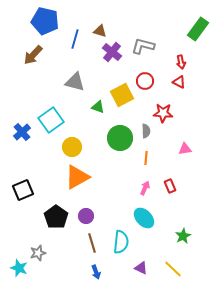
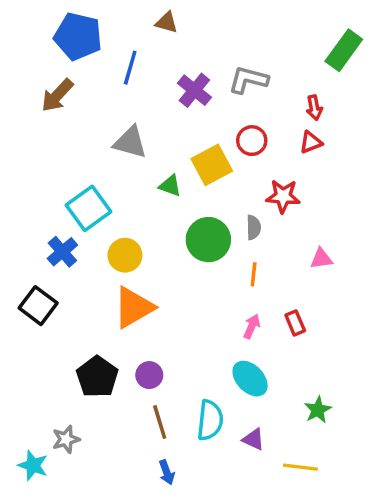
brown triangle: (100, 31) -> (167, 22), moved
red triangle: (179, 82) -> (311, 142), turned -48
blue cross: (22, 132) -> (62, 252), moved
black square: (23, 190) -> (38, 306), moved, turned -30
purple triangle: (141, 268) -> (254, 439), moved
yellow line: (173, 269) -> (300, 467), turned -36

